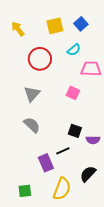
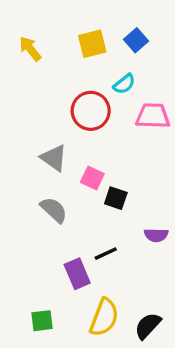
red circle: (40, 59) -> (91, 111), moved
pink square: (73, 93) -> (92, 178), moved
gray triangle: (32, 94) -> (54, 158), turned -36
black square: (75, 131) -> (116, 198), moved
black semicircle: (88, 174) -> (148, 326), moved

